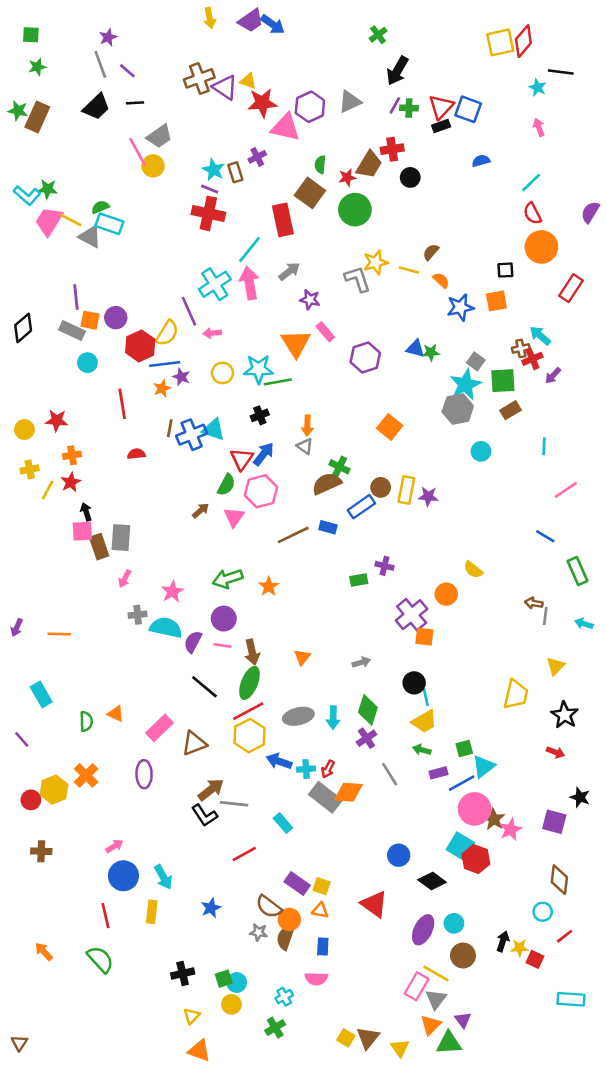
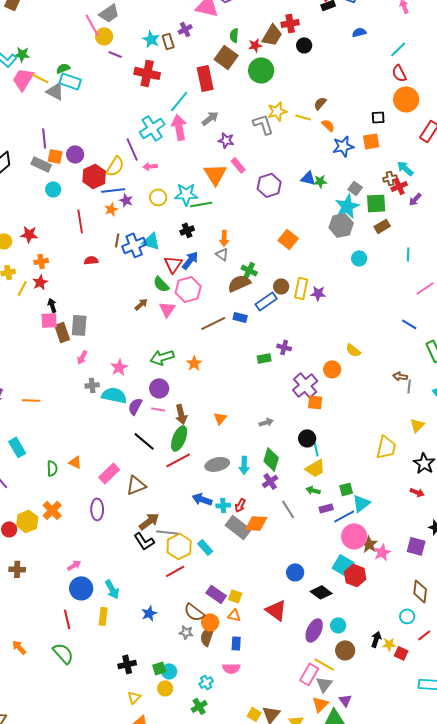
purple line: (210, 189) -> (115, 54), moved
green semicircle: (226, 485) -> (161, 284), turned 108
yellow hexagon: (249, 736) -> (179, 546), moved

